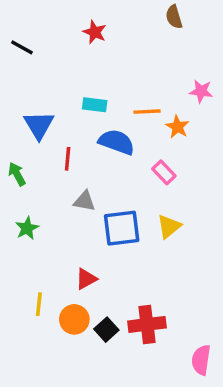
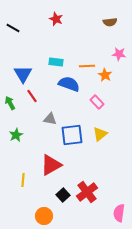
brown semicircle: (174, 17) -> (110, 22), moved, turned -80
red line: (68, 159) -> (32, 96), moved, turned -40
red triangle: (86, 279) -> (51, 165), size x1.6
orange circle: (74, 319) -> (44, 216), moved
red cross: (147, 324) -> (87, 192), turned -30

